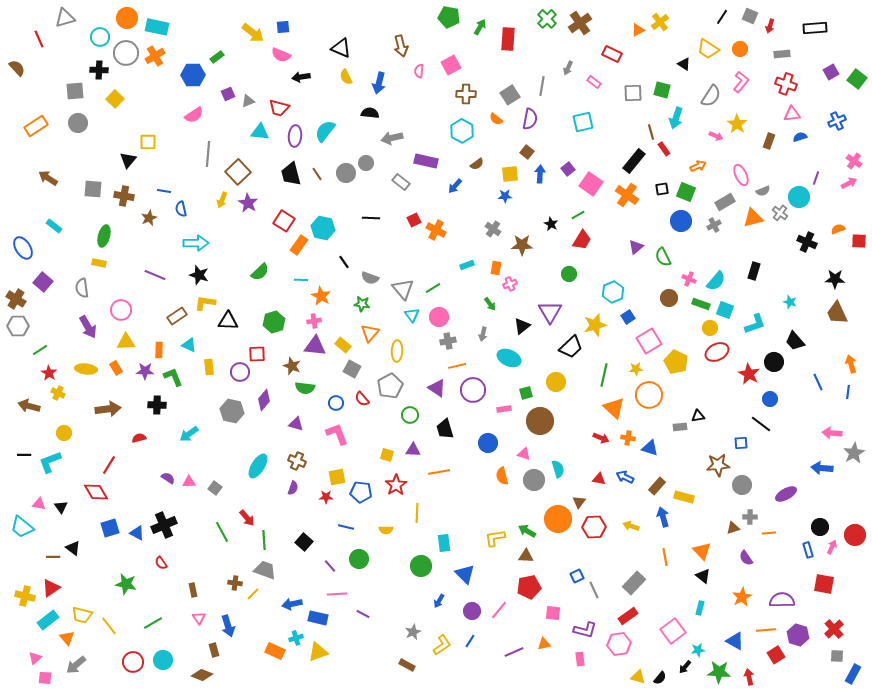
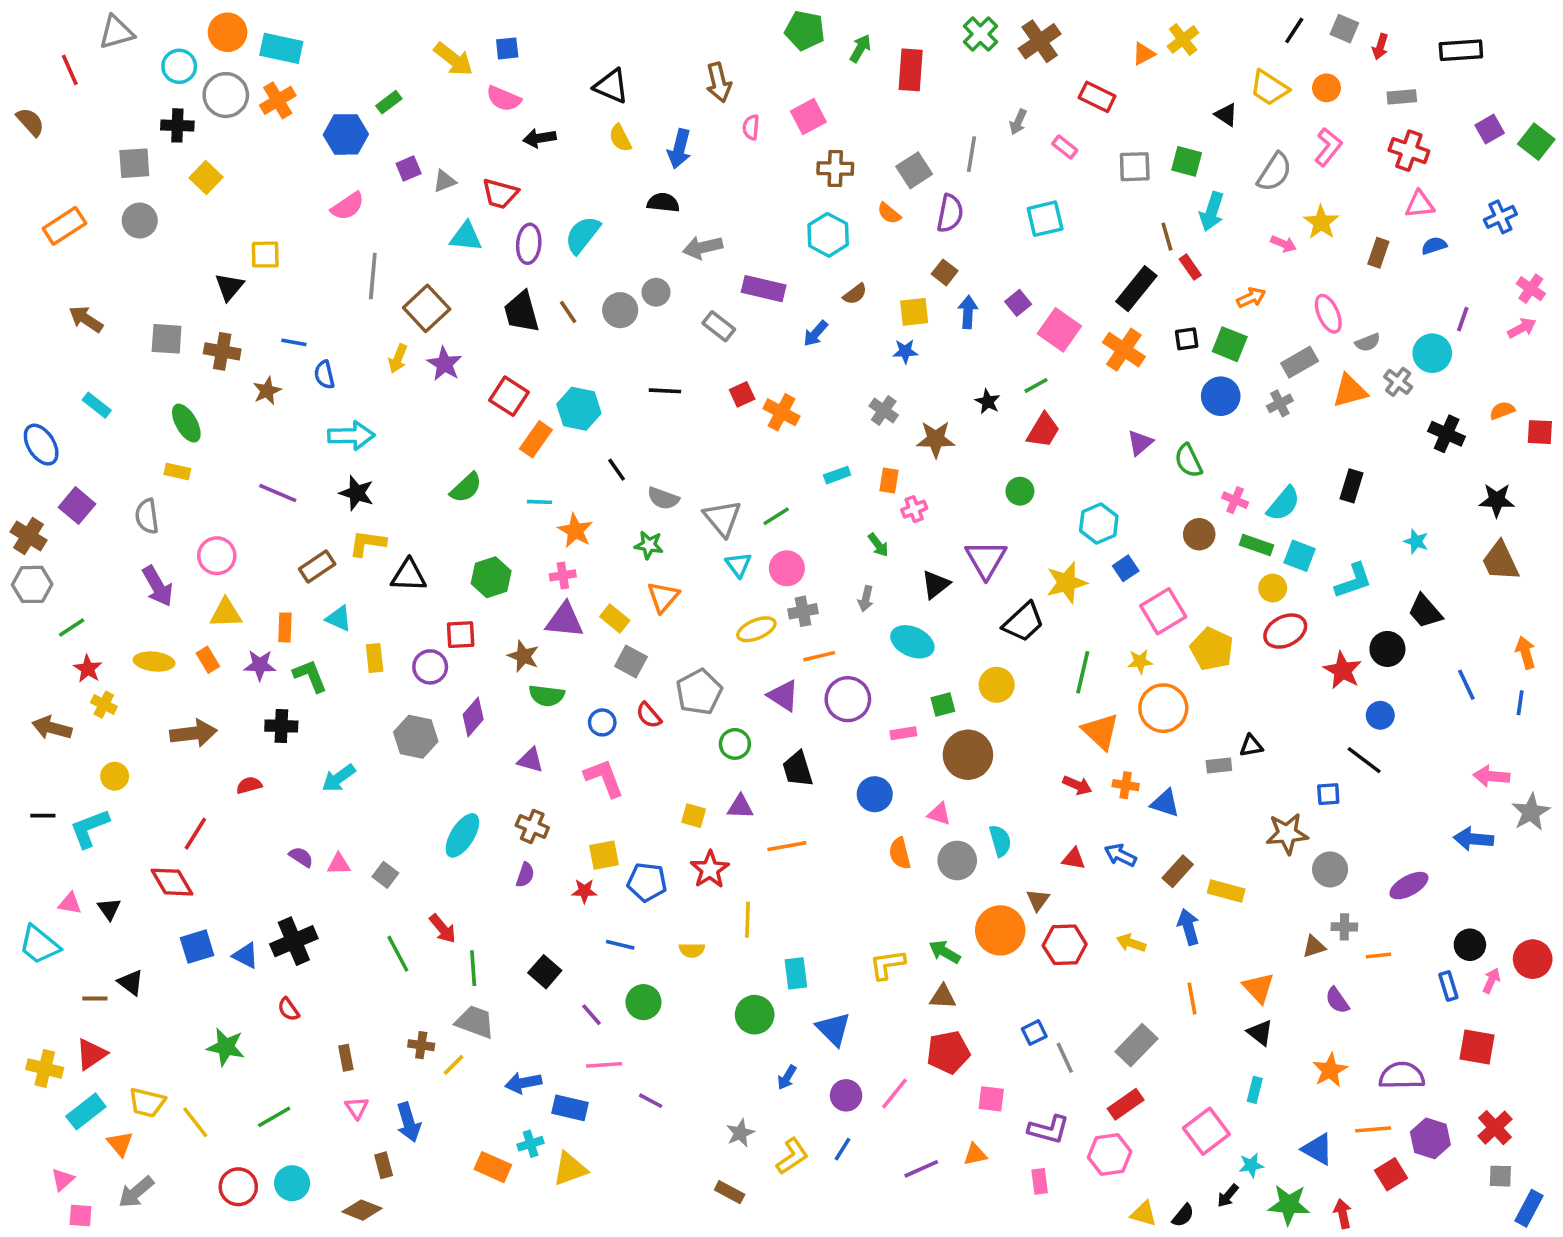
green ellipse: (104, 236) -> (186, 423), turned -45
yellow ellipse: (397, 351) -> (756, 629), moved, turned 65

